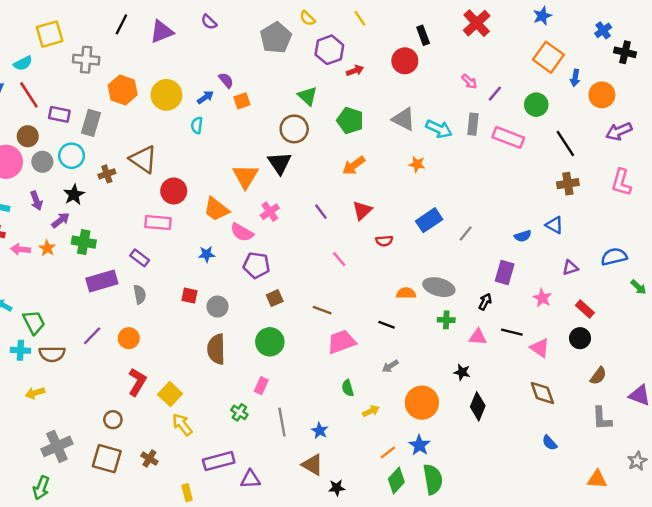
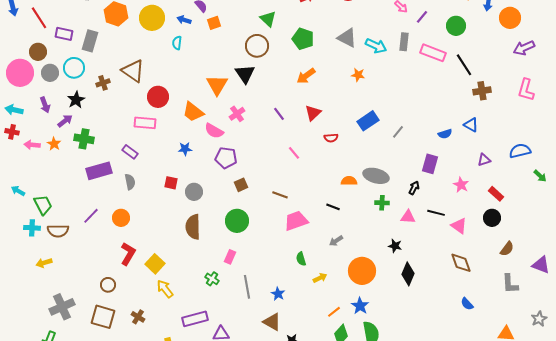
blue arrow: (205, 97) -> (184, 20), turned -128
black line: (565, 144) -> (464, 65), moved

